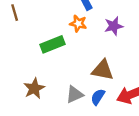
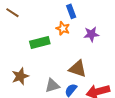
brown line: (15, 13) -> (12, 13), turned -48

